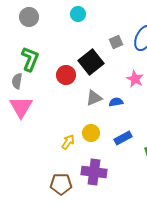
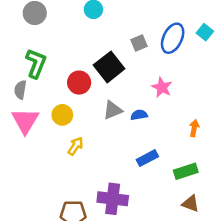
yellow circle: (91, 133) -> (62, 115), moved
yellow arrow: (68, 142) -> (75, 146), moved

